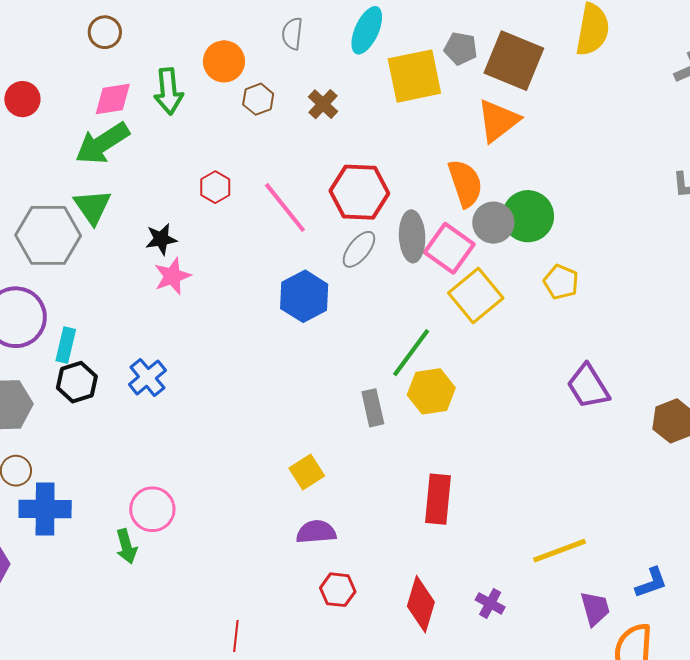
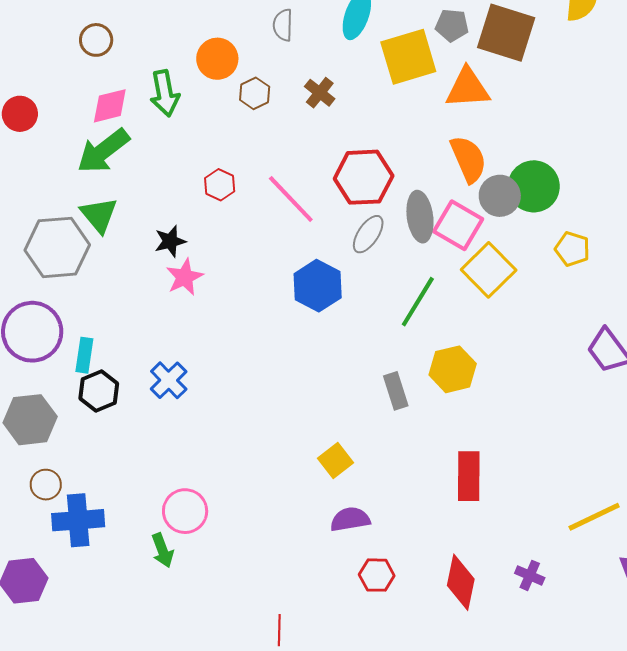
orange triangle: (498, 121) -> (468, 88), moved, turned 39
green line: (411, 353) -> (418, 302), moved

